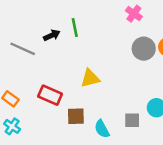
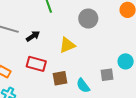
black arrow: (52, 35) -> (33, 36), moved
gray circle: (144, 49) -> (88, 19), moved

